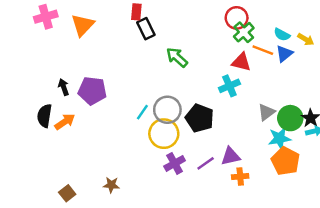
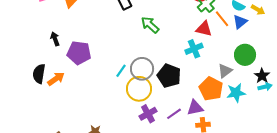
orange line: (263, 50) -> (222, 19), turned 30
black arrow: (64, 87) -> (55, 39), moved
green circle: (290, 118) -> (245, 55), moved
orange pentagon: (285, 161) -> (211, 89), moved

